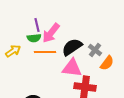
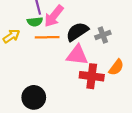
gray cross: (95, 50) -> (103, 35), turned 32
orange semicircle: (107, 63) -> (116, 67), moved

